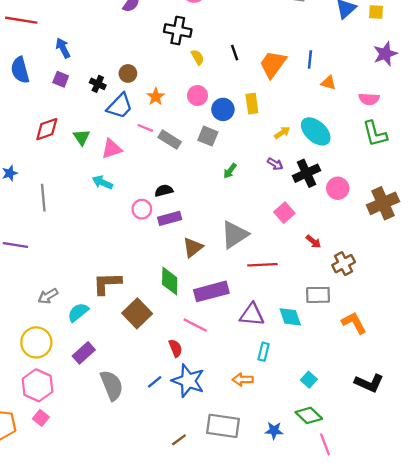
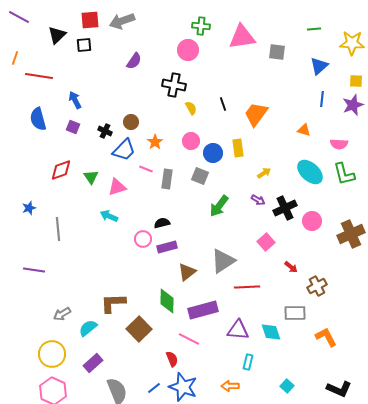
yellow square: (376, 12) -> (356, 81), moved
blue line: (310, 60) -> (322, 99), moved
cyan ellipse: (316, 131) -> (310, 172), moved
gray rectangle: (170, 140) -> (167, 179), turned 66
green arrow: (230, 171) -> (219, 206), size x1.6

